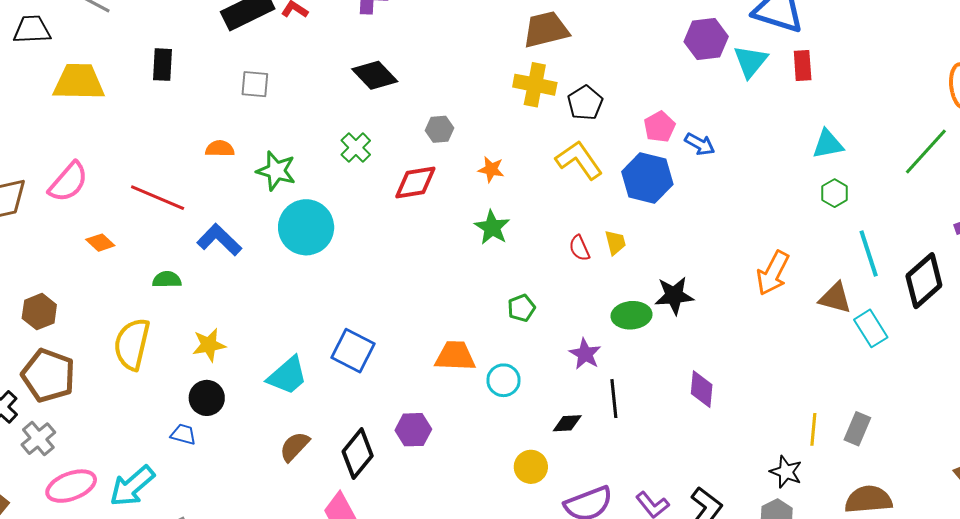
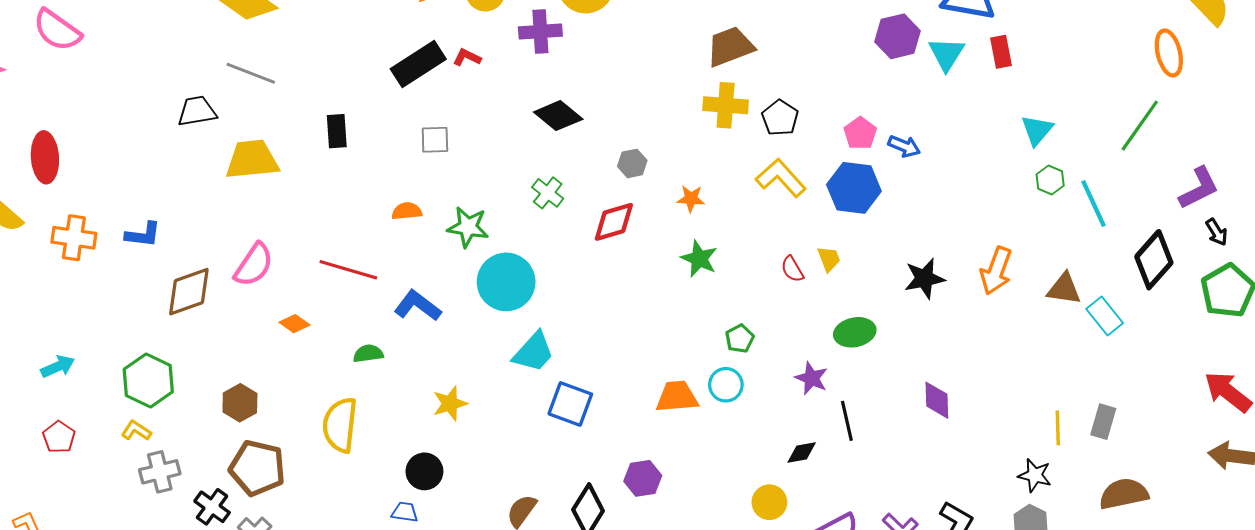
cyan triangle: (828, 144) -> (1037, 130), turned -32
cyan line: (869, 254) -> (1093, 204), moved
black star: (674, 296) -> (924, 278), moved
yellow star: (209, 345) -> (450, 404), moved
cyan trapezoid: (287, 376) -> (534, 352), moved
cyan circle: (503, 380) -> (726, 385), moved

